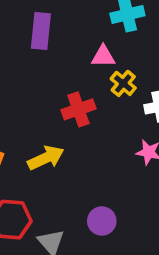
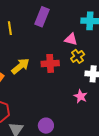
yellow arrow: (46, 158) -> (20, 66), moved, turned -30

